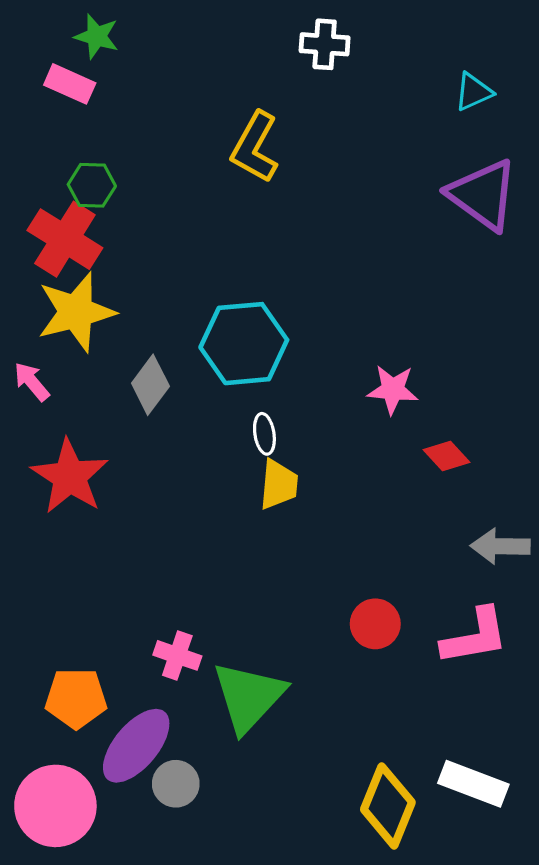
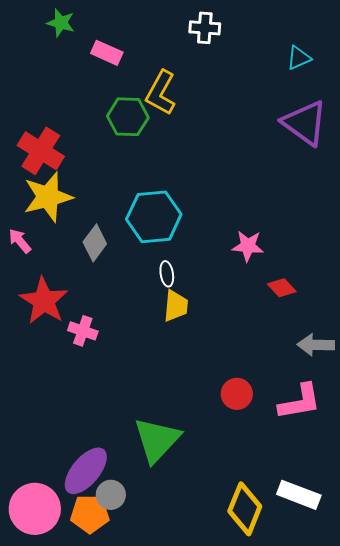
pink rectangle: (70, 84) -> (107, 53), moved
green hexagon: (92, 185) -> (128, 117), moved, size x1.4
pink cross: (177, 655) -> (83, 331), moved
orange pentagon: (76, 698) -> (90, 514), moved

